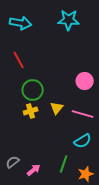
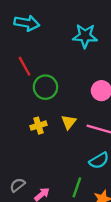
cyan star: (69, 20) -> (85, 36), moved
green circle: (33, 90) -> (45, 87), moved

